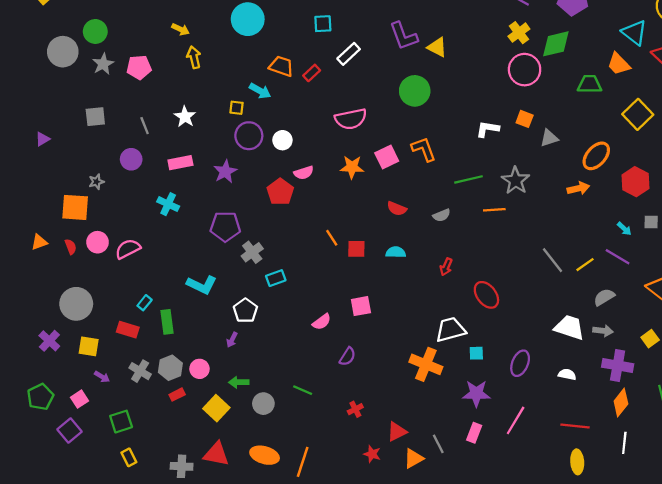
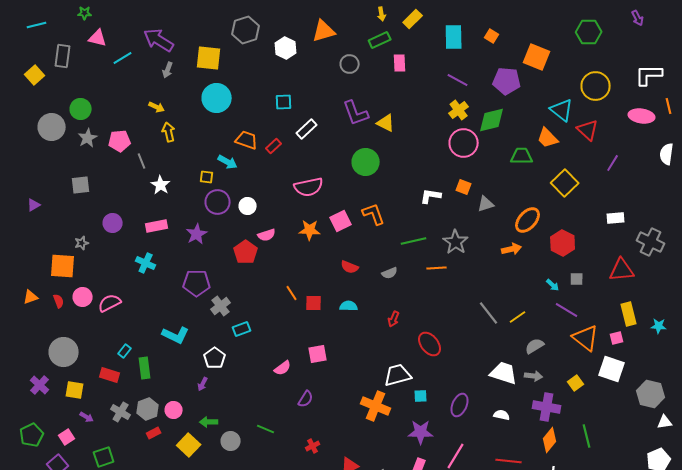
gray line: (145, 126) -> (142, 161), moved
purple line: (618, 257) -> (567, 310), moved

